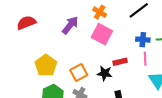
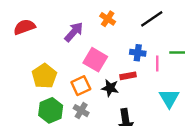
pink square: (102, 34) -> (95, 60), moved
blue cross: (143, 40) -> (138, 53), moved
pink line: (145, 59) -> (157, 63), moved

